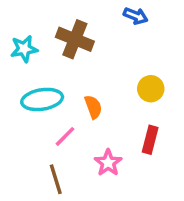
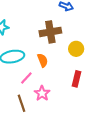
brown cross: (75, 39) -> (50, 32), moved, turned -30
pink star: (108, 163) -> (42, 93), moved

